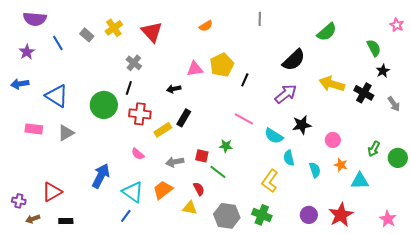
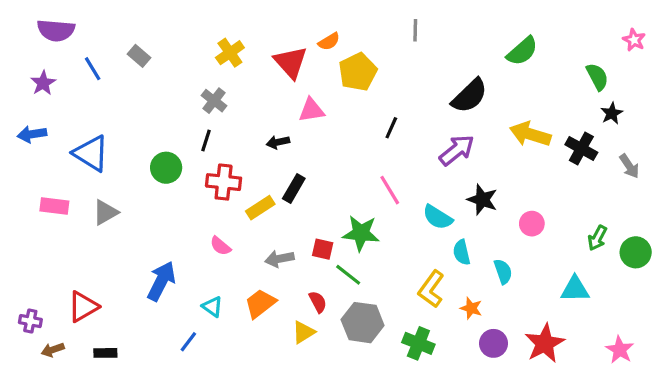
yellow cross: (114, 28) -> (230, 53), moved
red triangle: (152, 32) -> (291, 62), moved
yellow pentagon: (222, 65) -> (358, 72), moved
green circle: (104, 105) -> (166, 168), size x0.7
pink line: (244, 119) -> (390, 190), turned 30
black star: (302, 125) -> (482, 200), turned 30
green star: (226, 146) -> (361, 233), size x1.6
orange star: (341, 165) -> (471, 308), moved
cyan triangle: (133, 192) -> (212, 307), size x0.6
yellow triangle: (190, 208) -> (303, 332), turned -42
blue line: (126, 216) -> (188, 342), moved
gray hexagon: (227, 216) -> (363, 323), moved

